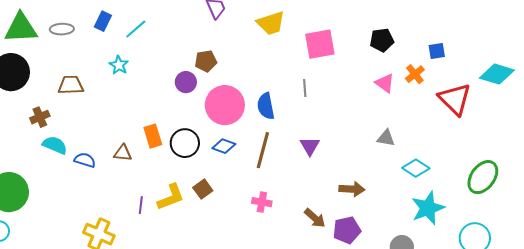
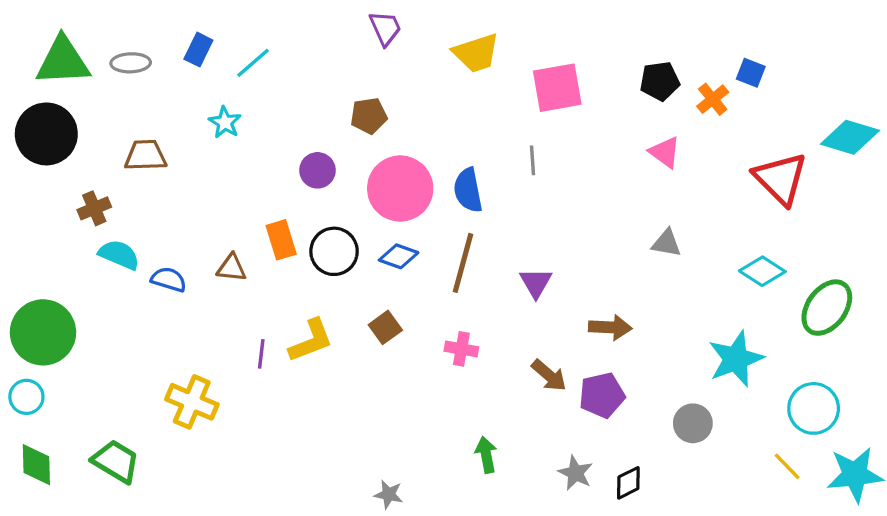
blue square: (437, 51) -> (751, 73), moved, turned 30
orange cross: (415, 74) -> (713, 99), moved
purple circle: (186, 82) -> (317, 170), moved
purple triangle: (310, 146) -> (536, 283), moved
cyan diamond: (416, 168) -> (762, 271), moved
brown square: (203, 189) -> (385, 327), moved

